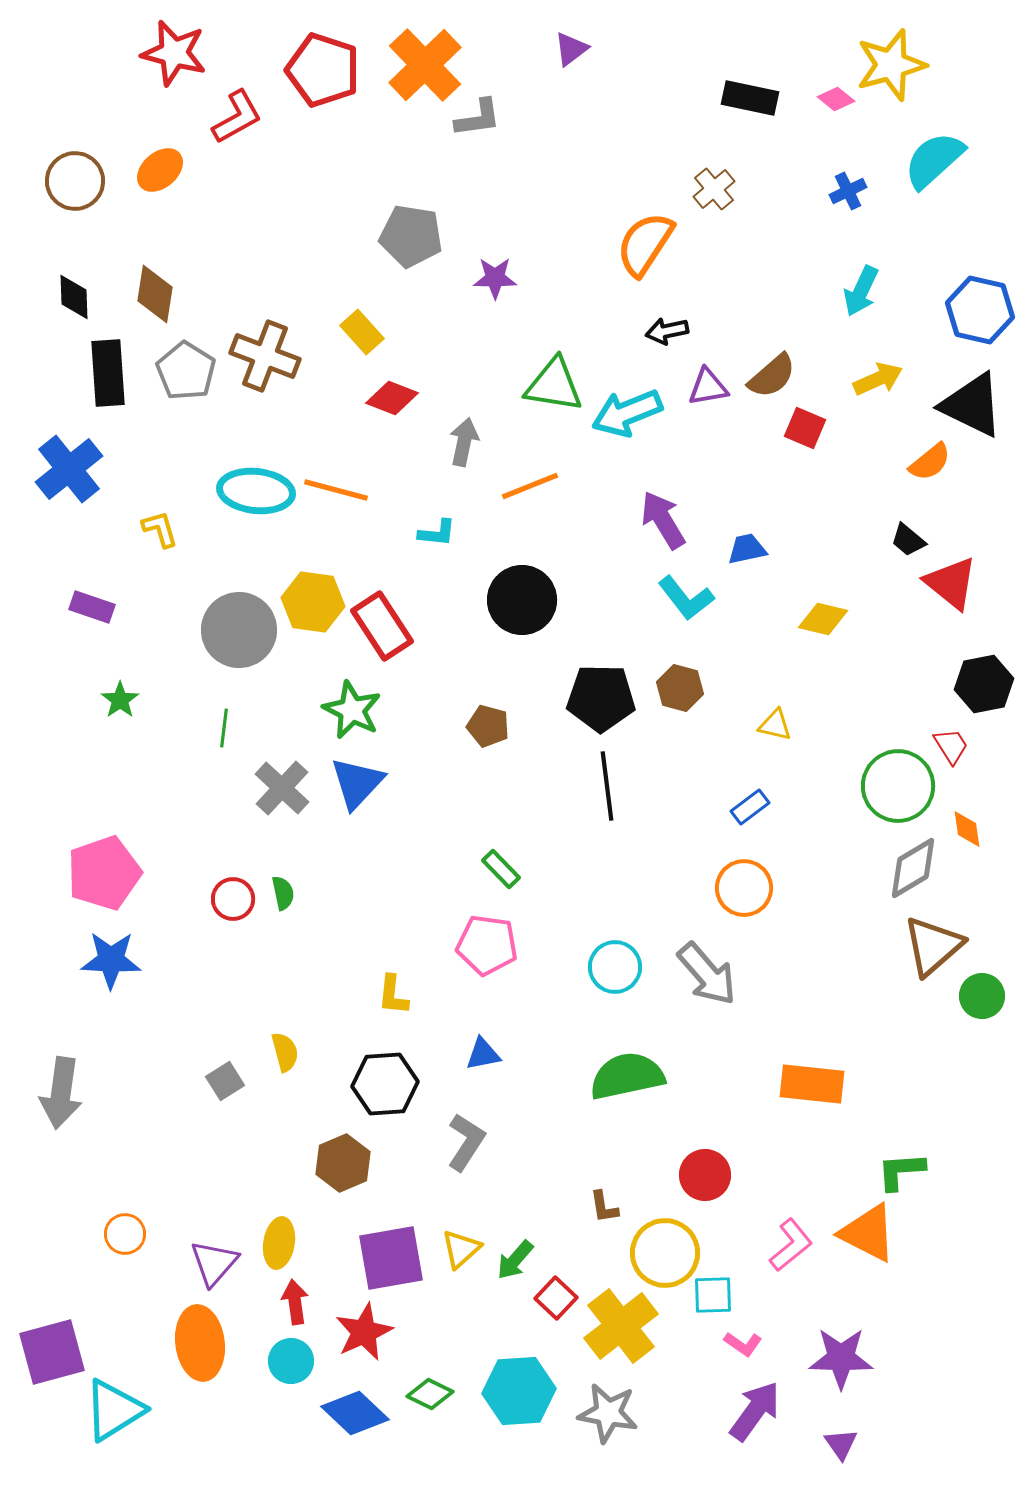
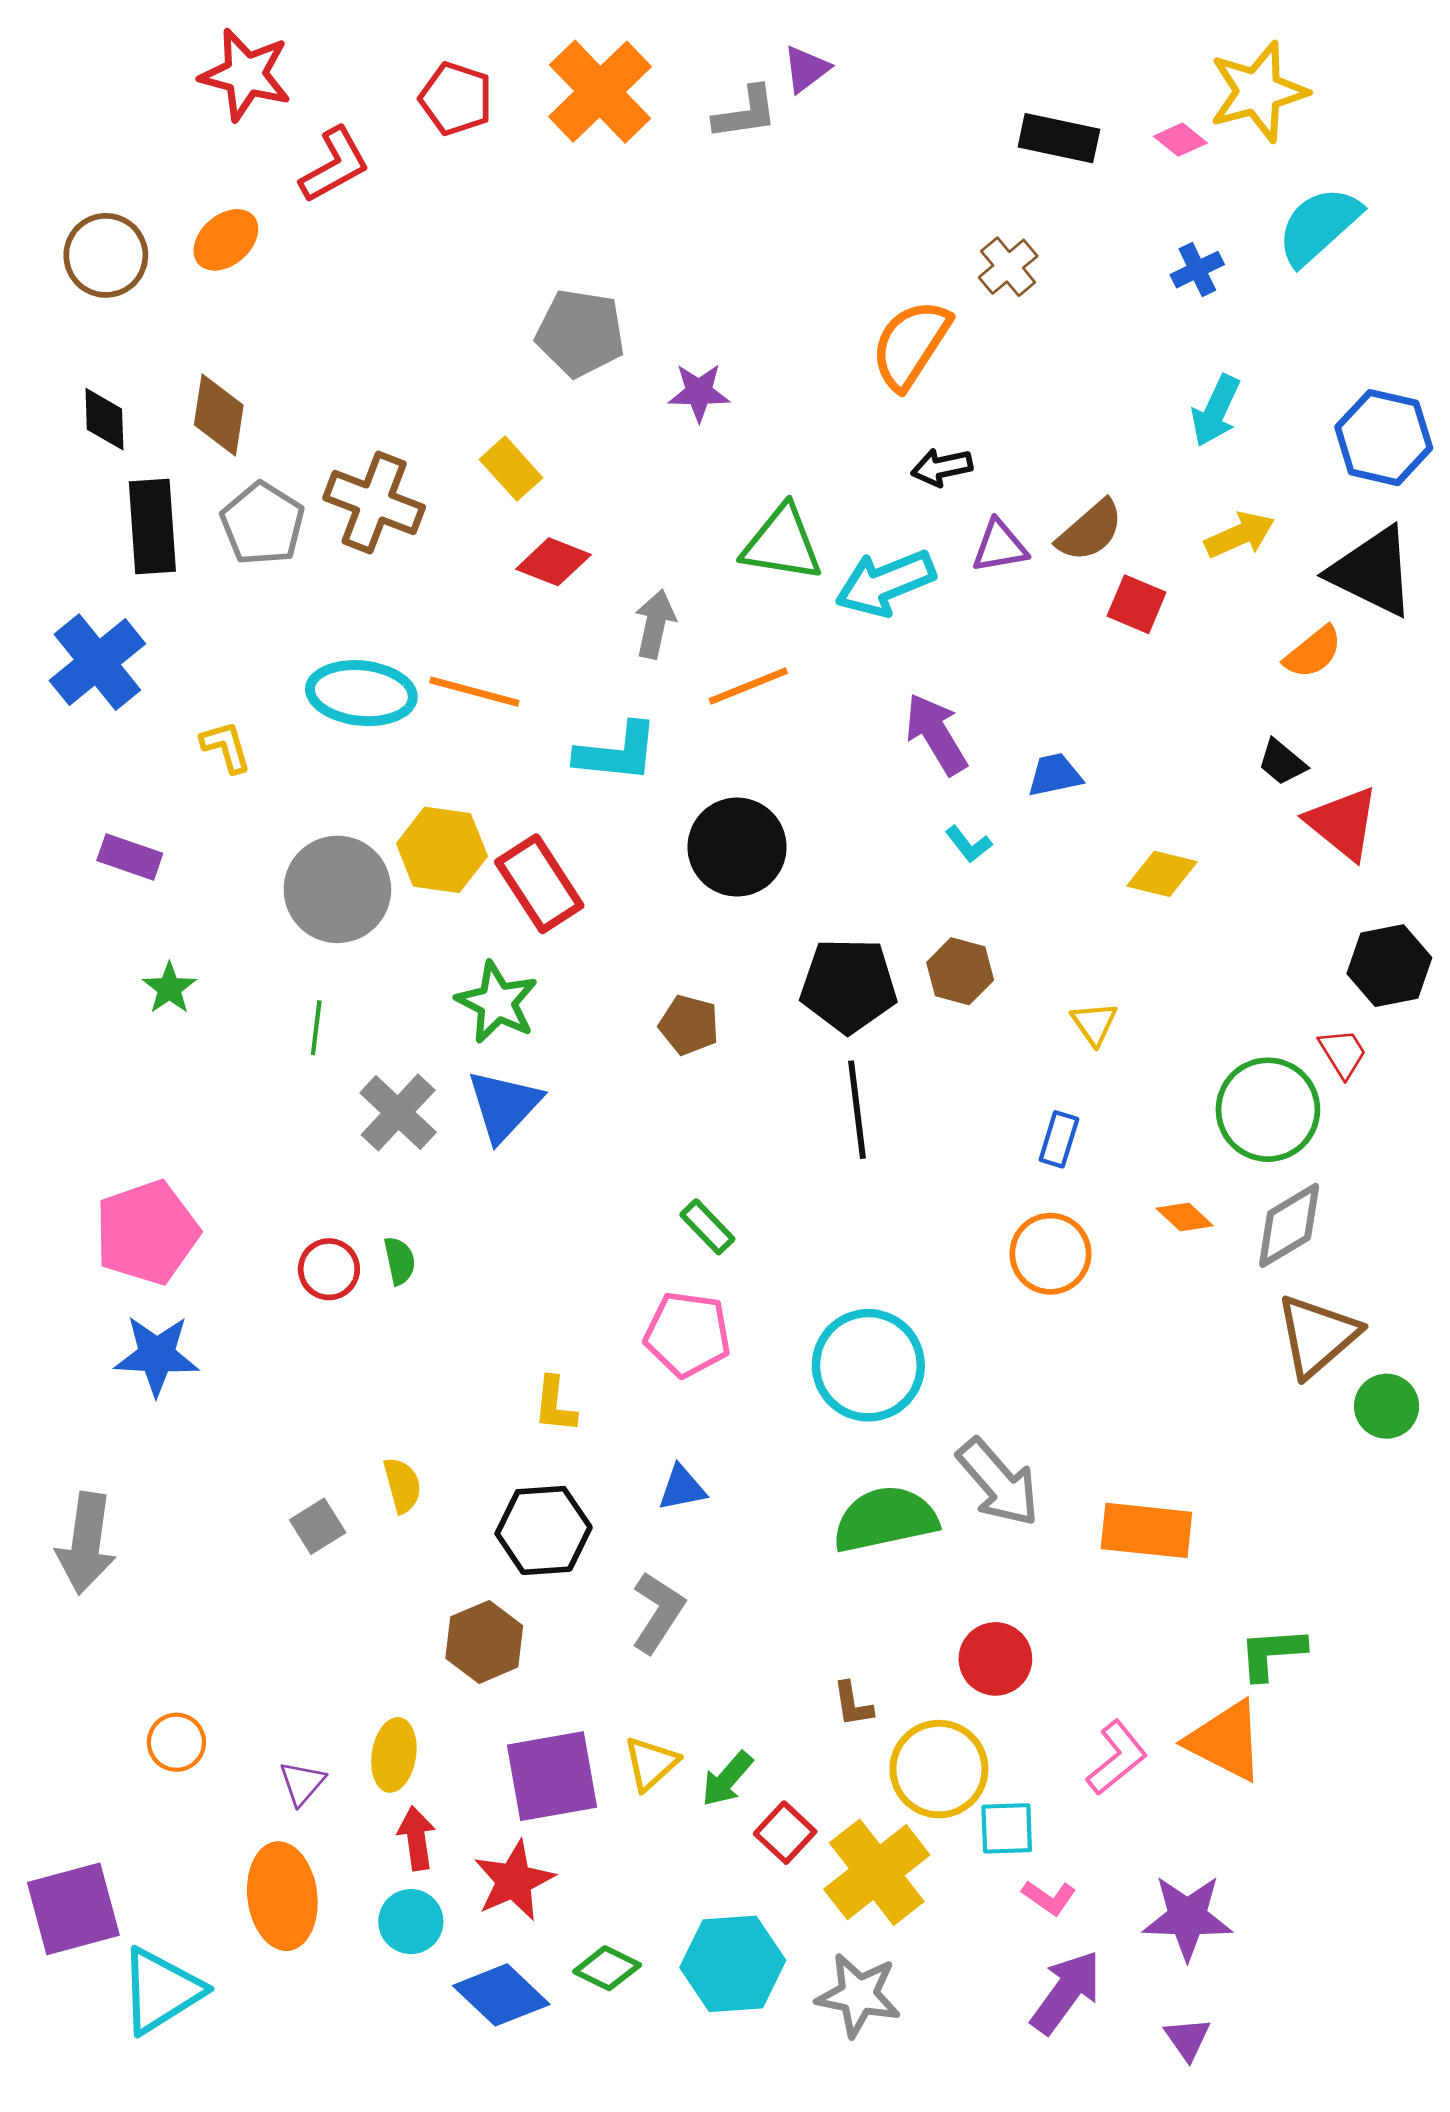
red pentagon: (323, 70) -> (456, 99), size x0.7
gray L-shape: (478, 118) -> (745, 113), moved
cyan L-shape: (437, 533) -> (617, 752), size x1.6
cyan L-shape: (686, 598) -> (969, 844), size x0.6
yellow triangle: (775, 725) -> (1094, 1024), turned 42
blue rectangle: (750, 807) -> (1059, 1139), turned -36
orange diamond: (967, 829) -> (1185, 1217), moved, turned -39
cyan circle: (615, 967) -> (868, 1365), size x1.5
gray arrow: (707, 974) -> (998, 1482), moved
purple triangle: (214, 1263) -> (302, 1783), size x0.7

